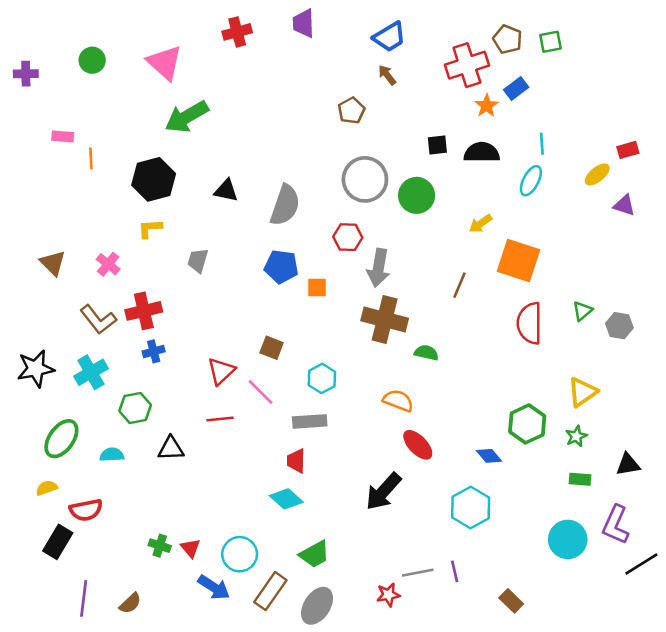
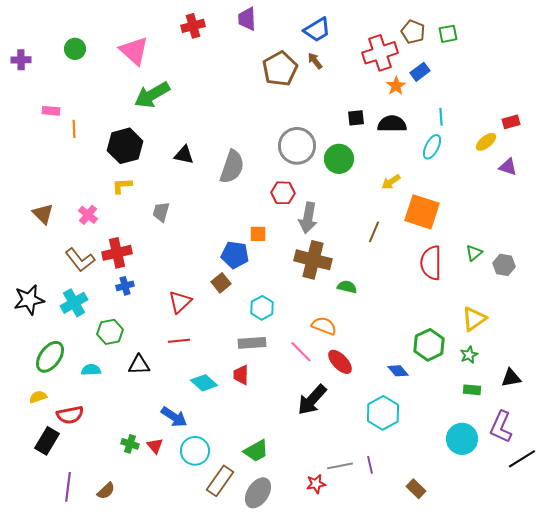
brown pentagon: (351, 111) -> (280, 69), moved, size x1.6
blue pentagon: (281, 267) -> (235, 255), moved
brown square: (272, 348) -> (221, 283), turned 30
pink line: (261, 392) -> (301, 352), moved
cyan diamond: (286, 499) -> (204, 383), moved
blue arrow: (214, 587) -> (174, 417), moved

